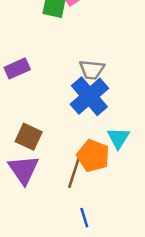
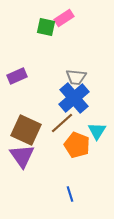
brown square: (29, 137) -> (26, 130), size x1.4
brown line: (74, 172) -> (62, 123), moved, turned 30

